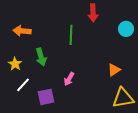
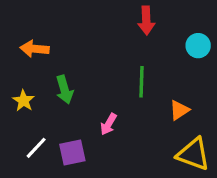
green line: (71, 35) -> (142, 82), moved
white line: (23, 85) -> (36, 148), moved
yellow triangle: (123, 98) -> (193, 154), turned 30

